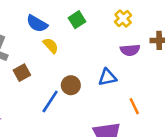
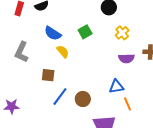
brown square: (22, 73) -> (48, 75), moved, turned 32
blue triangle: (107, 77) -> (116, 87), moved
brown circle: (71, 85) -> (83, 99), moved

